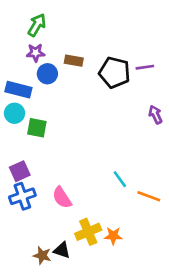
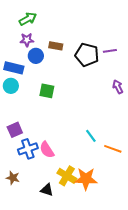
green arrow: (37, 25) -> (28, 19), turned 30
green square: (37, 128) -> (47, 91), moved
blue cross: (22, 196) -> (28, 149), moved
yellow cross: (88, 232) -> (67, 176), turned -36
orange star: (113, 236) -> (86, 179), size x1.6
brown star: (42, 256) -> (13, 178), moved

